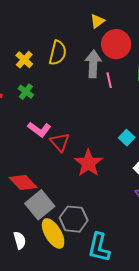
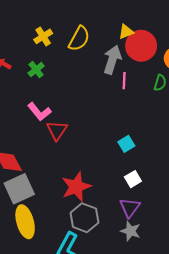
yellow triangle: (97, 21) -> (126, 32), moved
red star: (88, 163) -> (76, 187), moved
gray hexagon: (74, 219) -> (84, 218), moved

